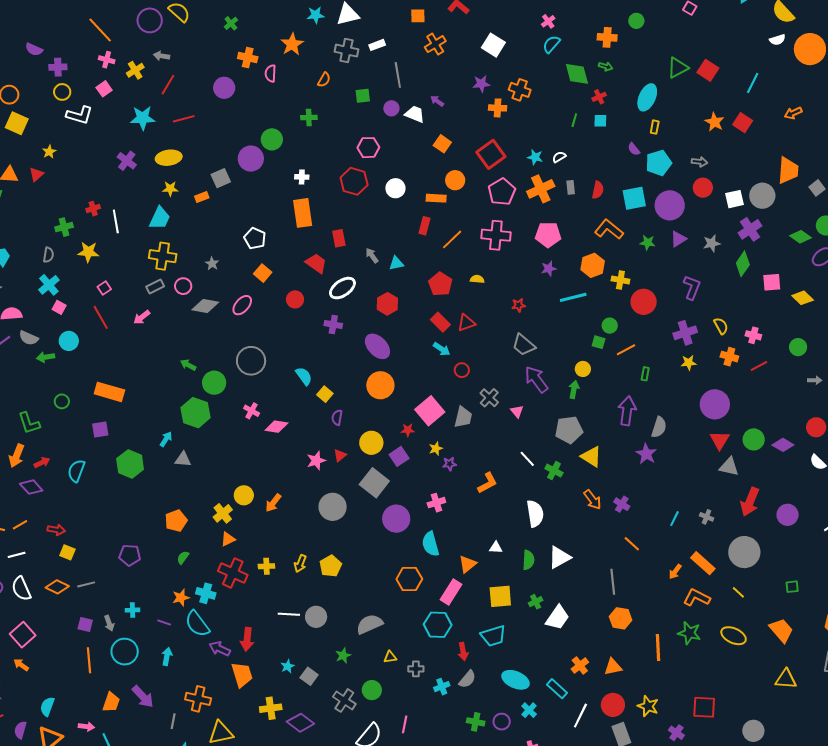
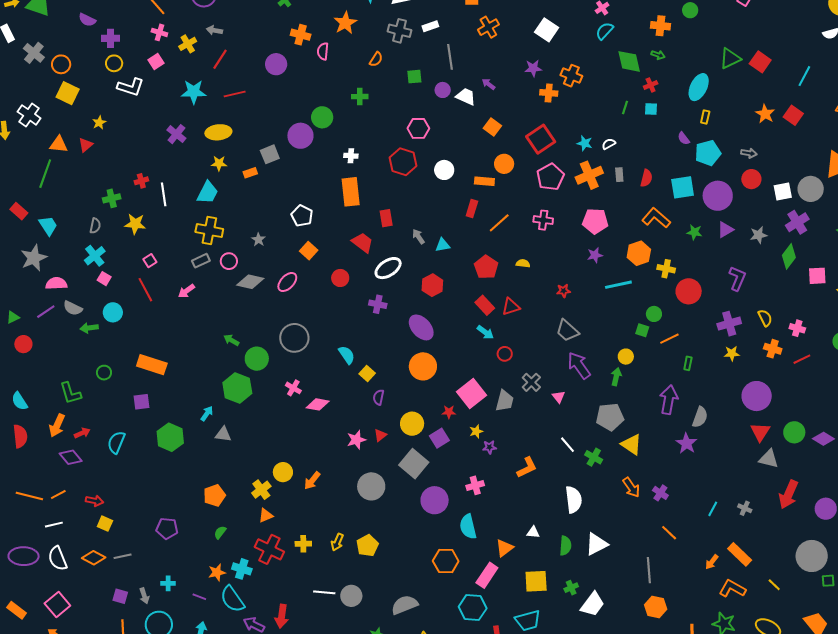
pink cross: (496, 235) -> (543, 220), size x0.7
gray circle: (744, 552) -> (812, 556), moved

